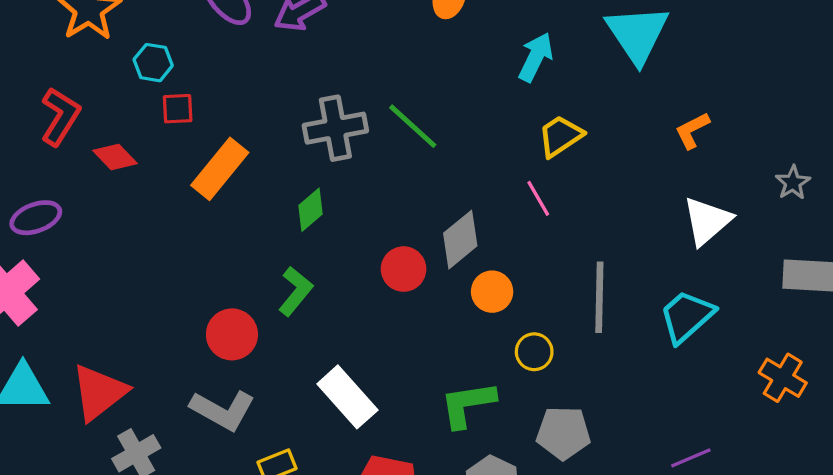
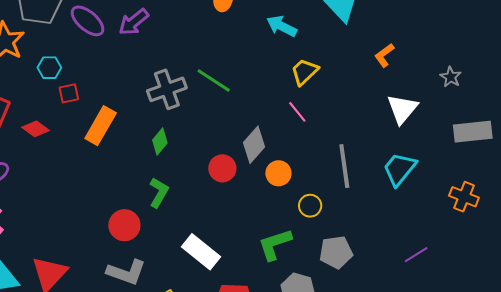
cyan arrow: (536, 57) -> (282, 26), turned -80

